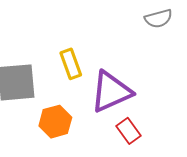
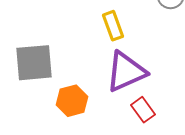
yellow rectangle: (71, 64) -> (113, 26), moved

